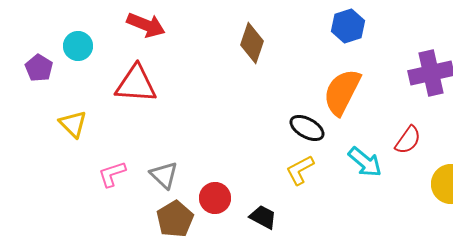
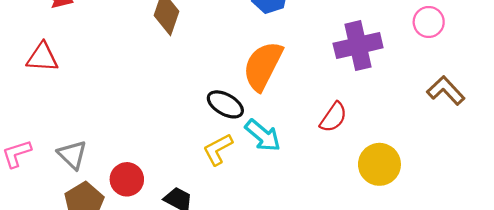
red triangle: (136, 84) -> (42, 57), size x0.7
cyan arrow: (365, 162) -> (263, 135), moved

